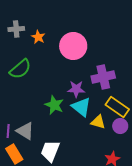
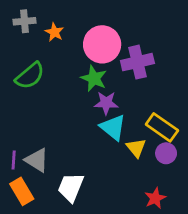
purple cross: (103, 77) -> (137, 62), moved
green star: (54, 105) -> (94, 78), moved
yellow triangle: (98, 122) -> (136, 148), turned 35

